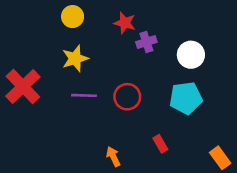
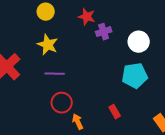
yellow star: (75, 59) -> (48, 45), turned -30
red circle: (127, 97) -> (62, 103), moved

